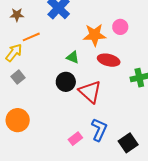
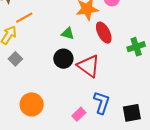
red ellipse: (109, 60) -> (104, 33), turned 55
orange circle: (18, 120) -> (32, 104), moved
black square: (128, 143) -> (132, 113), turned 30

